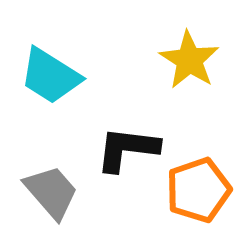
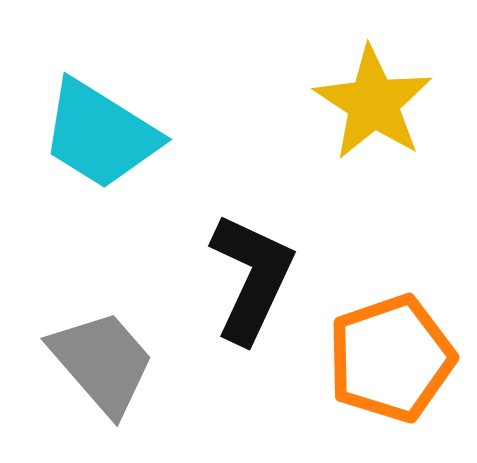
black L-shape: (127, 149) -> (251, 278), turned 108

